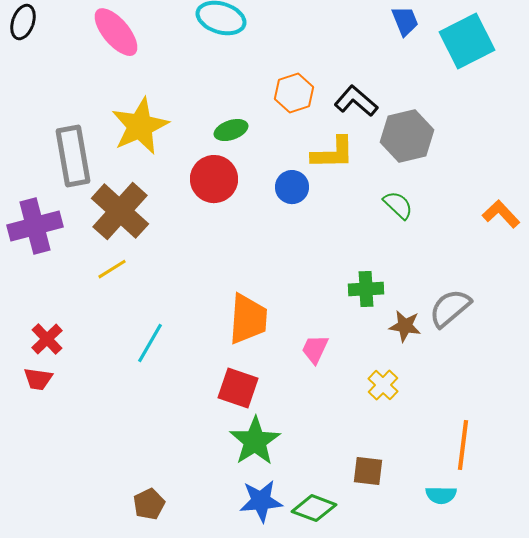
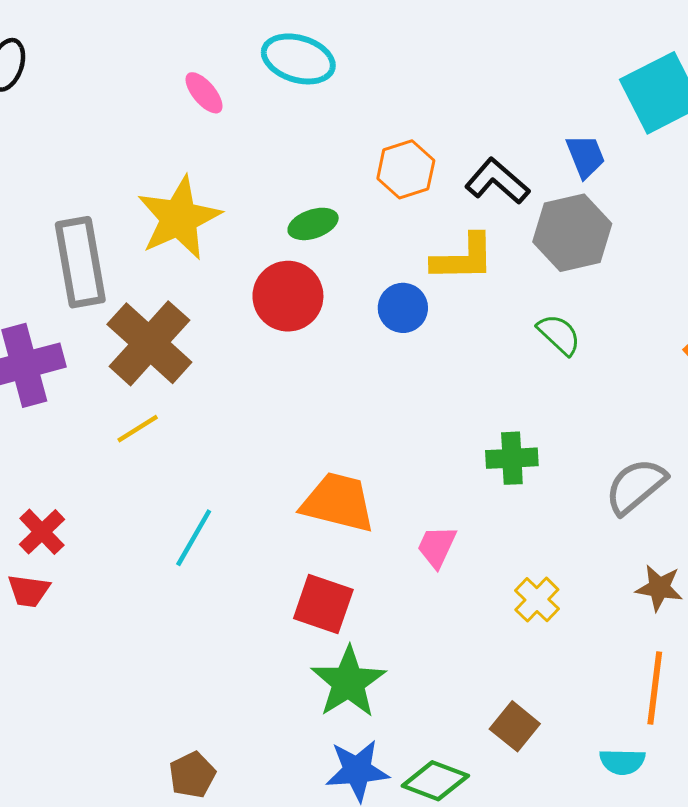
blue trapezoid: (405, 21) -> (586, 156), moved
pink ellipse: (116, 32) -> (204, 93), moved, size x0.6
orange trapezoid: (248, 319) -> (338, 502), turned -80
brown star: (405, 326) -> (659, 588), moved
brown square: (368, 471) -> (515, 726), turned 32

